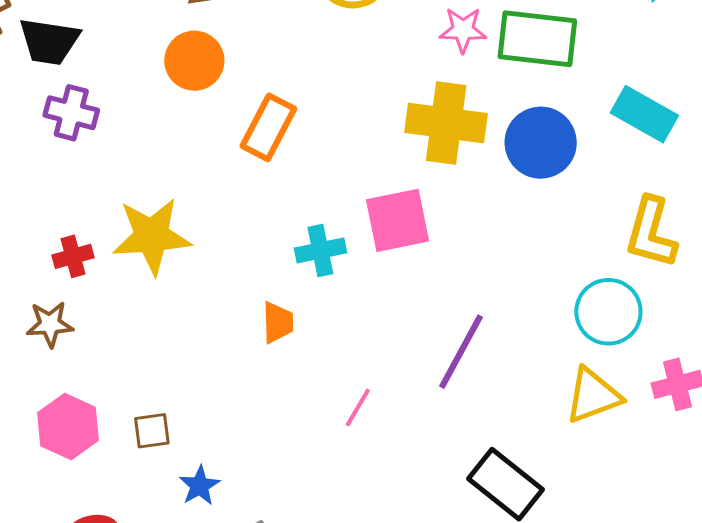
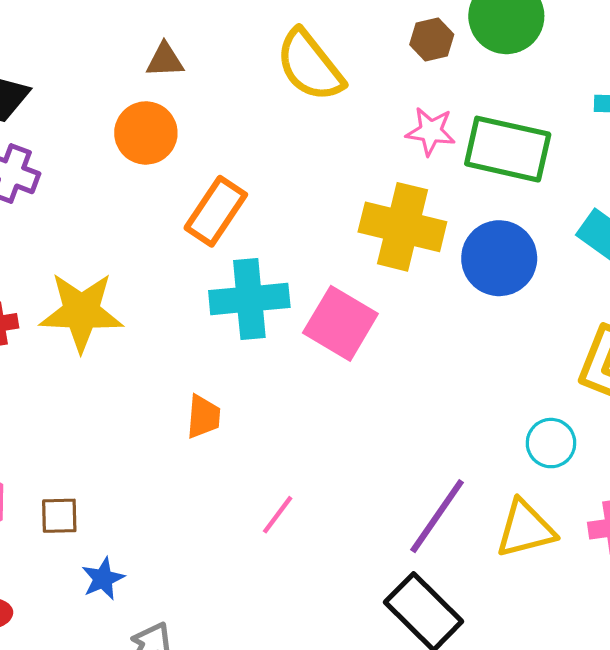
pink square: (397, 220) -> (340, 323), turned 36
cyan cross: (320, 250) -> (249, 299), moved, size x1.5
cyan circle: (608, 312) -> (551, 443), size x0.7
purple line: (461, 352) -> (437, 516), moved

